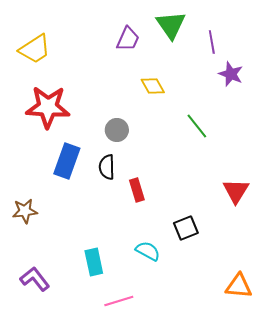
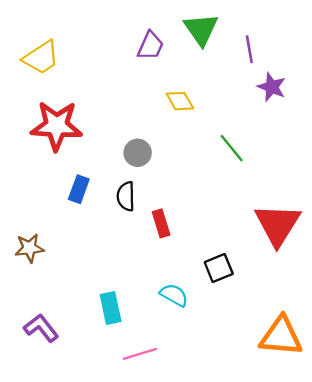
blue rectangle: (67, 161) -> (79, 189), size x0.7
red triangle: (236, 191) -> (278, 225), size x1.5
orange triangle: (239, 286) -> (281, 336), size x1.4

